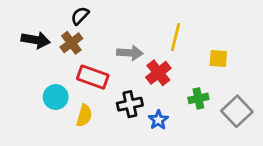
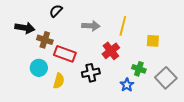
brown cross: (71, 43) -> (45, 40), moved, turned -35
gray arrow: (130, 53) -> (91, 26), moved
green cross: (198, 98) -> (139, 69), turned 32
blue star: (158, 120) -> (127, 85), moved

